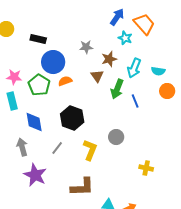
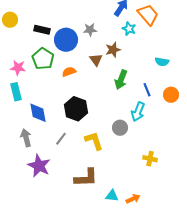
gray star: (86, 47) -> (90, 30), moved
blue circle: (53, 62) -> (66, 40), moved
cyan arrow: (134, 68) -> (138, 112), moved
brown triangle: (97, 76) -> (96, 60), moved
green pentagon: (39, 85) -> (43, 59), moved
orange circle: (167, 91) -> (171, 95), moved
blue line: (135, 101) -> (147, 90), moved
yellow L-shape: (90, 150) -> (94, 141), turned -40

